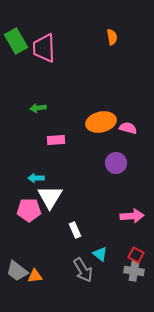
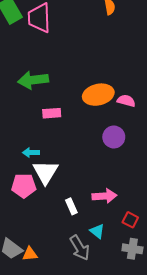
green arrow: (38, 108) -> (33, 80), size x1.8
pink arrow: (132, 216) -> (104, 196), moved
red square: (136, 255) -> (130, 220), moved

